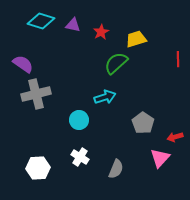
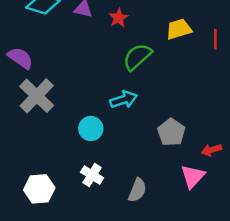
yellow trapezoid: (136, 39) -> (179, 29), moved
red line: (178, 59) -> (215, 39), moved
gray cross: (36, 94) -> (37, 96), turned -32

